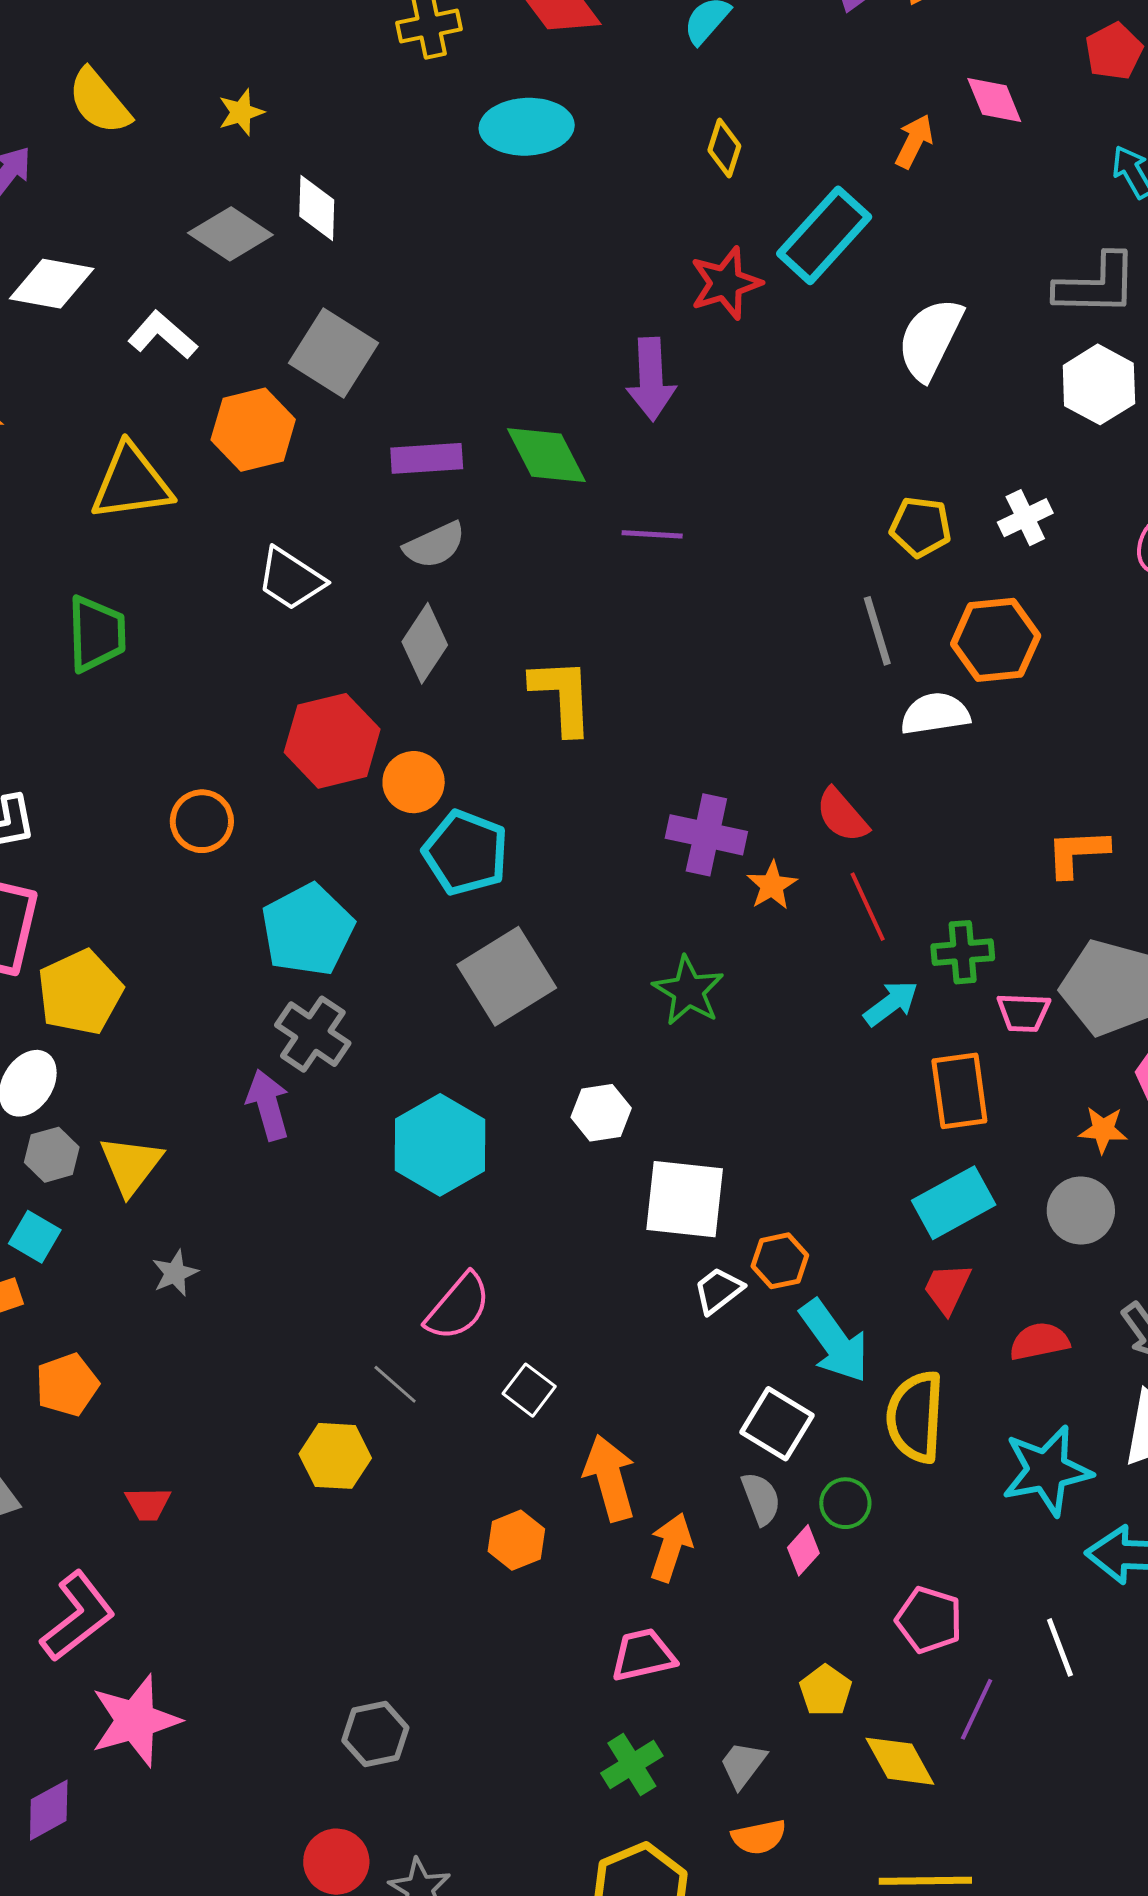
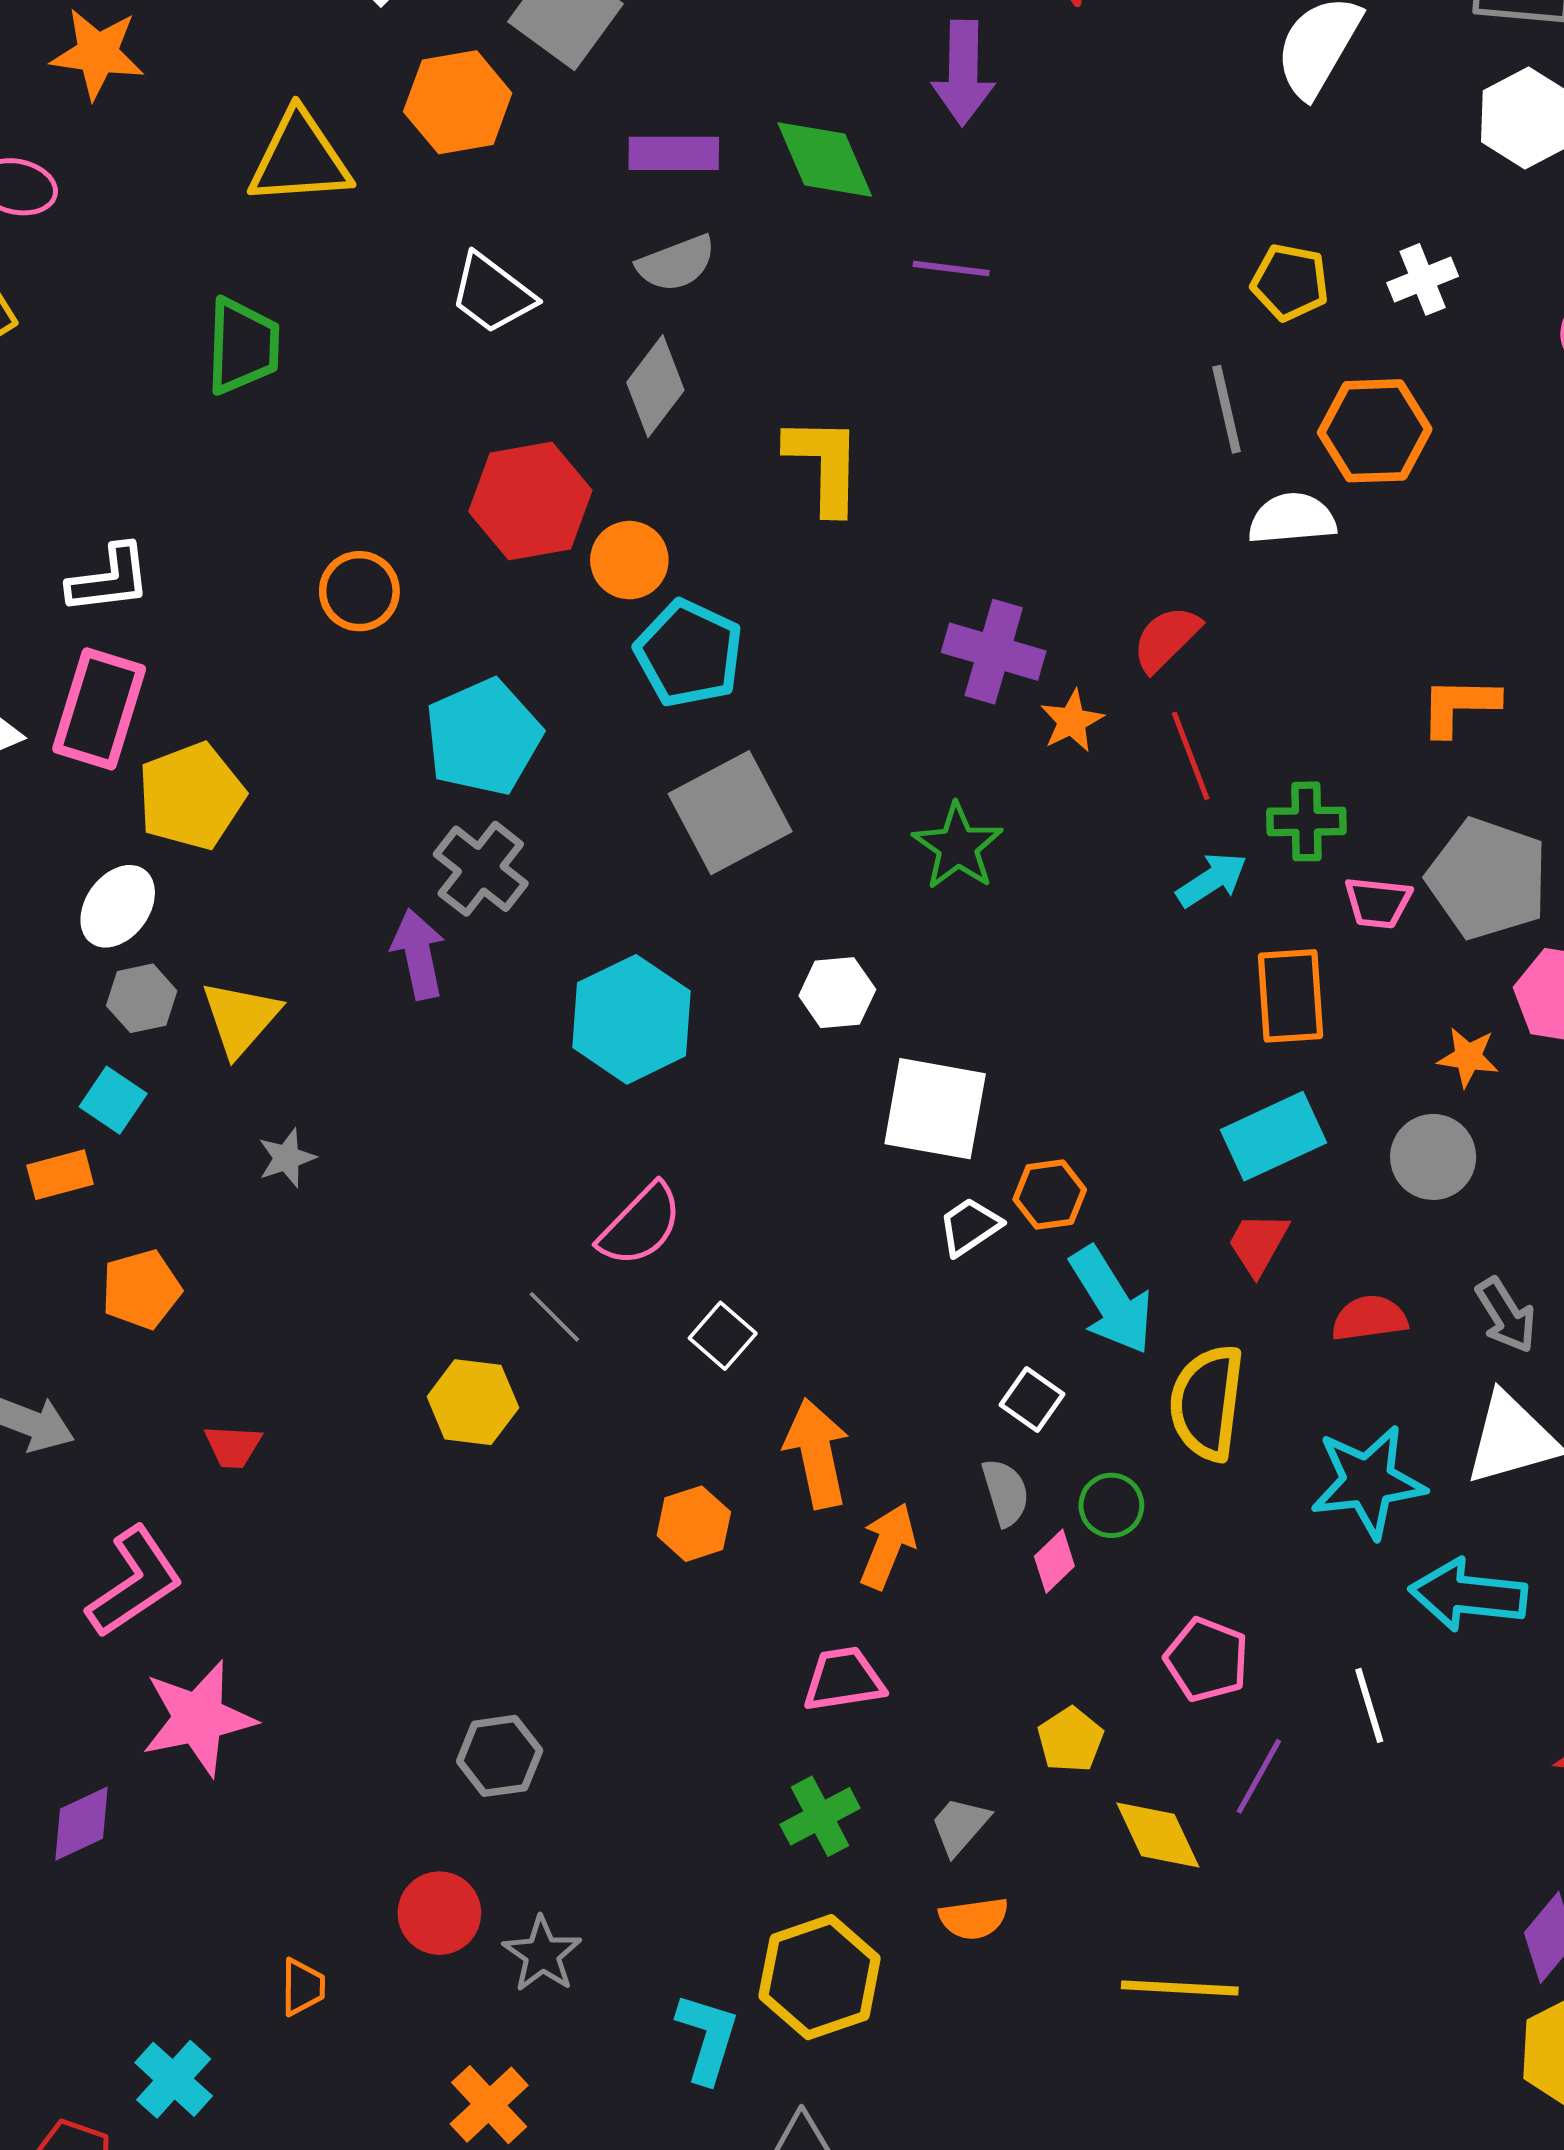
red semicircle: (842, 815) -> (1166, 639), turned 82
white square: (777, 1424) -> (1032, 1399), size x0.7

